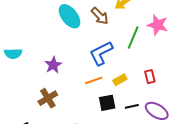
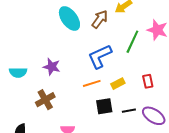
brown arrow: (100, 16) -> (100, 19), turned -102
cyan semicircle: (13, 54) -> (18, 72), moved
purple star: (53, 65) -> (52, 67), turned -30

